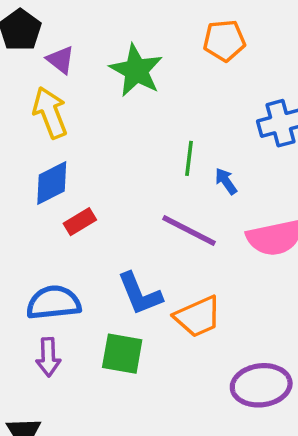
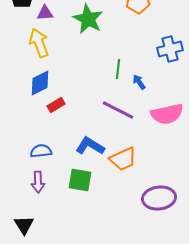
purple triangle: (61, 60) -> (45, 13), turned -42
blue L-shape: (140, 294) -> (90, 146), turned 144
blue semicircle: (54, 303) -> (41, 151), size x0.7

